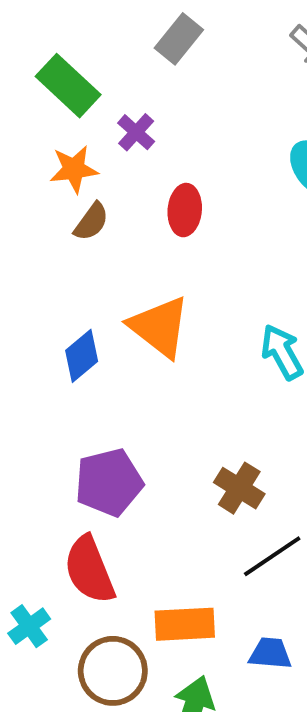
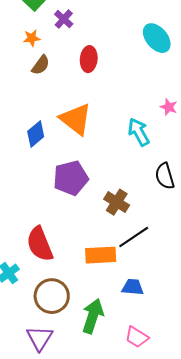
orange star: (74, 169) -> (32, 38), size x0.7
purple pentagon: (109, 482) -> (71, 178), moved
orange rectangle: (185, 624) -> (101, 255), moved

